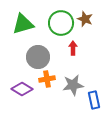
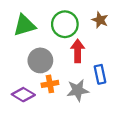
brown star: (85, 19) -> (100, 20), moved
red arrow: (73, 48) -> (78, 51), size x1.5
blue rectangle: (94, 100) -> (100, 74), moved

